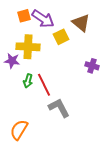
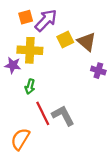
purple arrow: (43, 19) -> (46, 20), turned -80
brown triangle: (81, 23) -> (87, 42), moved
red line: (44, 85) -> (43, 113), moved

